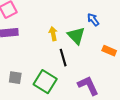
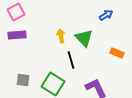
blue arrow: (93, 20) -> (106, 15), moved, turned 96

